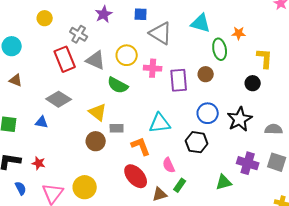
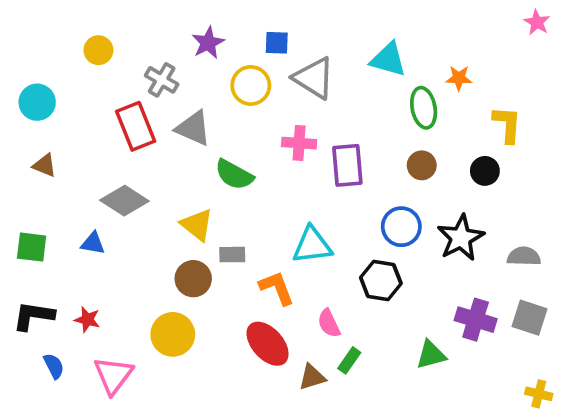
yellow circle: (127, 55) -> (251, 85), moved
brown circle: (206, 74) -> (422, 165), moved
yellow circle: (85, 187) -> (173, 334), moved

